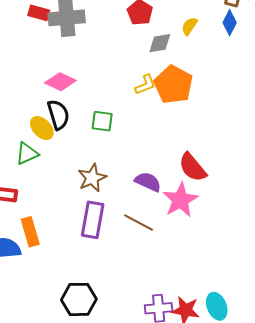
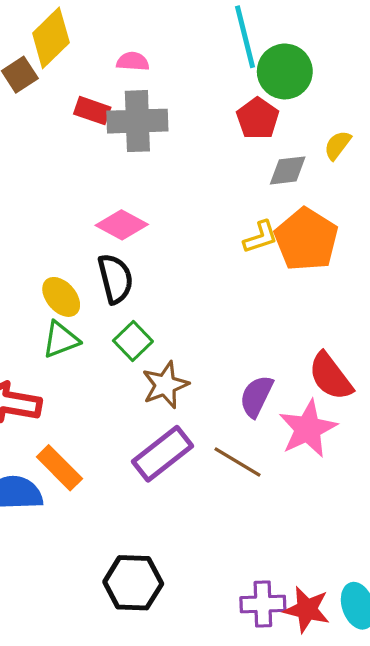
green square: (102, 121) -> (133, 341), moved, turned 35
yellow ellipse: (42, 128) -> (61, 297), moved
purple semicircle: (148, 182) -> (256, 396), turned -92
purple rectangle: (93, 220) -> (163, 454), turned 39
orange rectangle: (30, 232) -> (59, 468), turned -32

